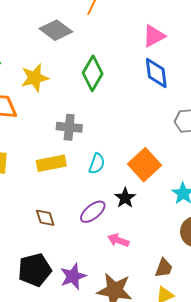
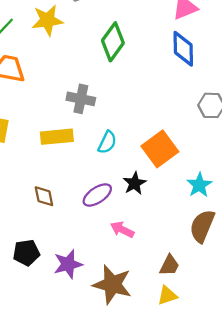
yellow star: (35, 78) -> (47, 20), moved
black pentagon: (35, 270) -> (26, 253), size x0.7

